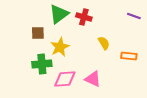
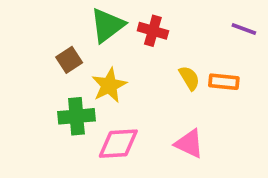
brown square: (38, 33) -> (69, 60), turned -32
orange rectangle: (129, 56) -> (224, 82), moved
pink triangle: (93, 79) -> (189, 144), moved

